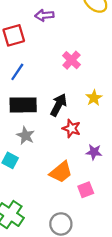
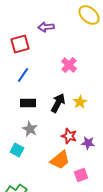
yellow star: (94, 98) -> (80, 102), moved
black rectangle: (23, 105) -> (28, 103), size x0.7
red star: (71, 128) -> (69, 136), moved

